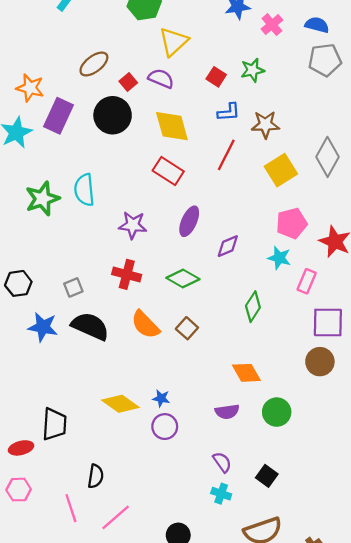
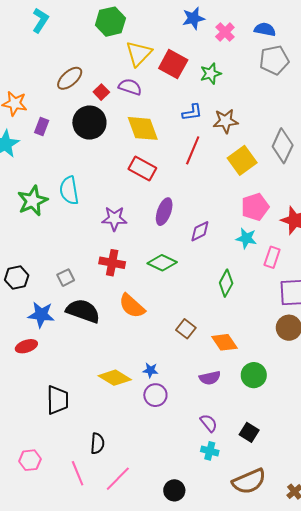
red square: (216, 77) -> (173, 64), moved, size x1.6
purple rectangle: (58, 116) -> (42, 126), size x0.6
brown square: (187, 328) -> (186, 329), moved
red ellipse: (21, 448) -> (26, 346), moved

